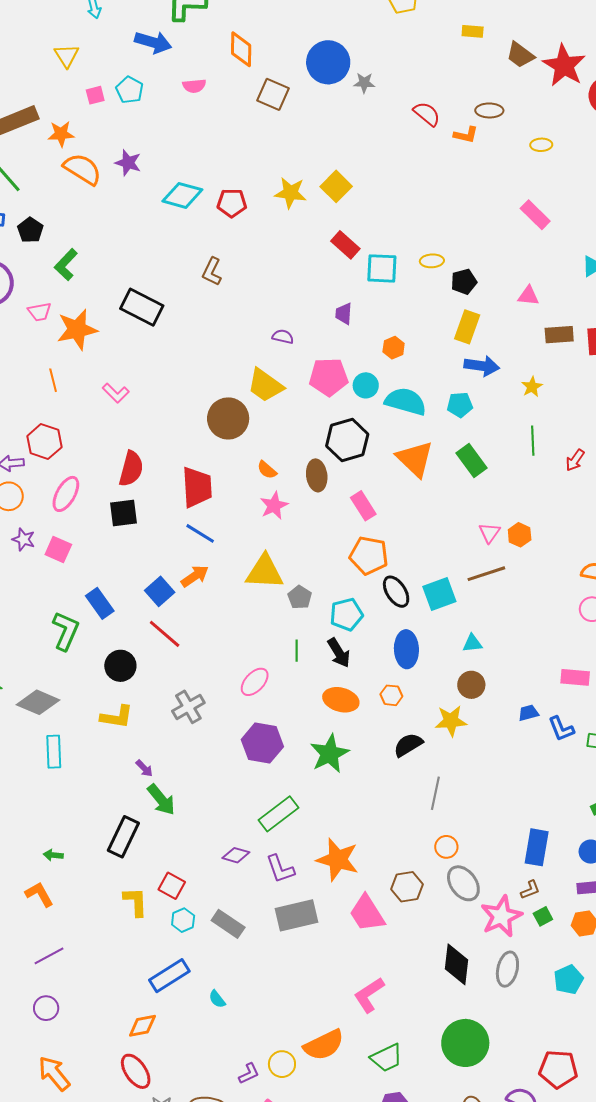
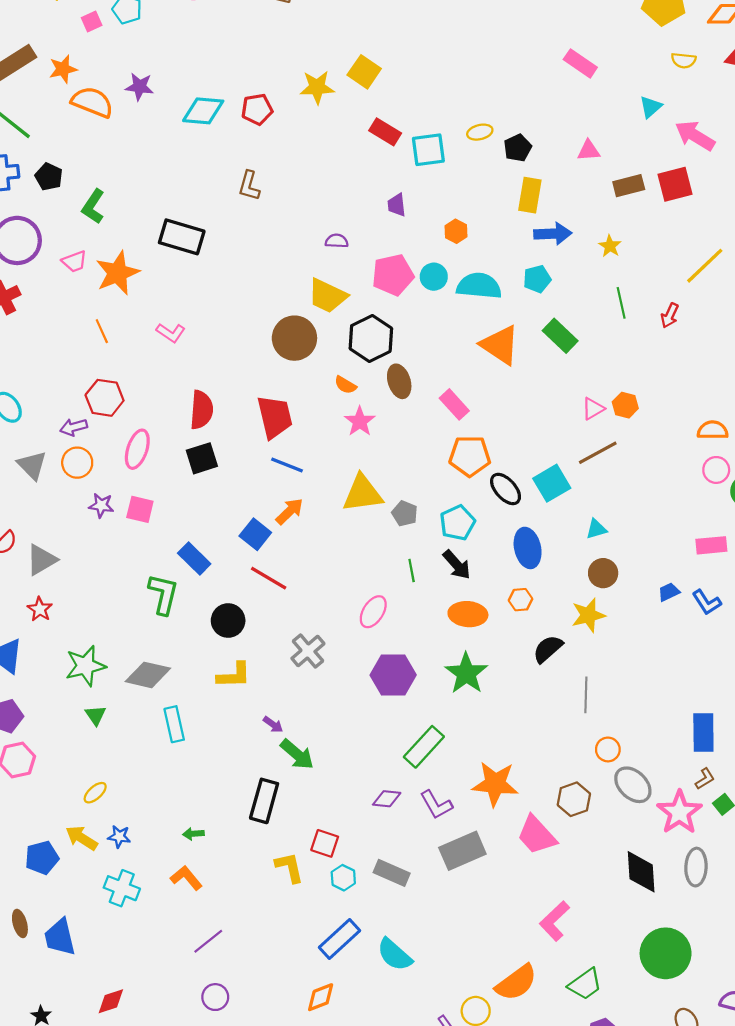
black hexagon: (347, 440) -> (371, 339), moved
pink triangle: (489, 533) -> (593, 409), turned 35
cyan semicircle: (217, 999) -> (395, 955), size x1.8

